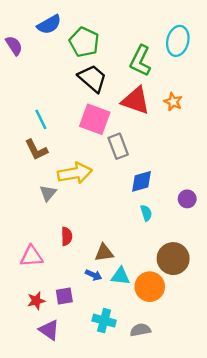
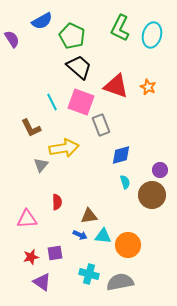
green L-shape: (140, 61) -> (120, 28), moved
cyan line: (41, 119) -> (52, 102), moved
brown circle: (173, 259) -> (152, 195), moved
gray semicircle: (140, 330) -> (120, 282), size x1.5

